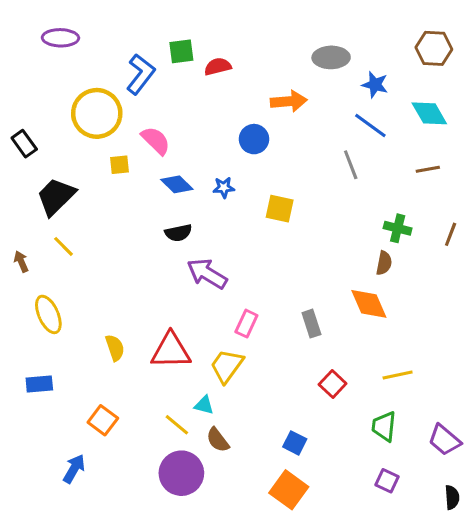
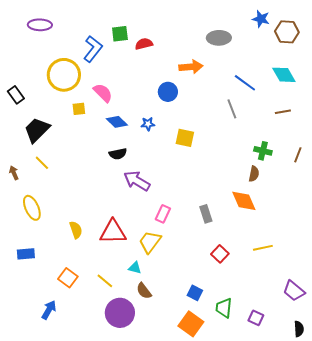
blue star: (375, 85) -> (261, 19), moved
yellow line: (177, 425) -> (105, 281), moved
green trapezoid: (384, 426) -> (224, 308), moved

